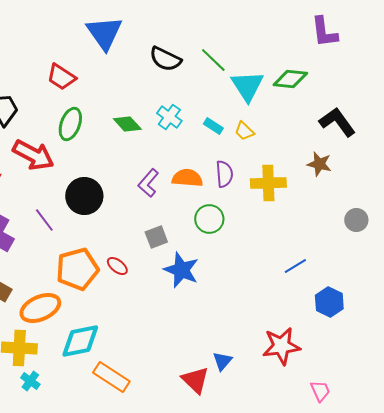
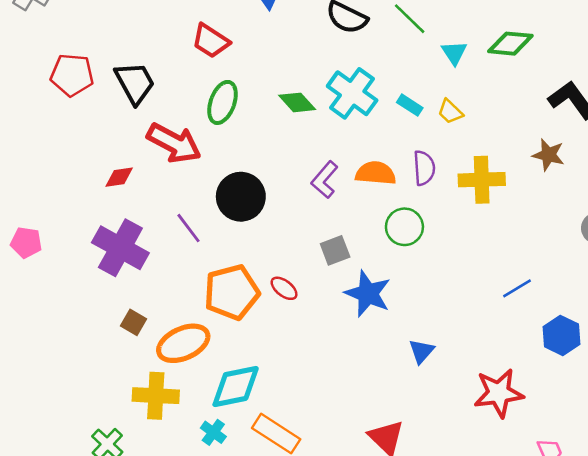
cyan triangle: (247, 86) -> (454, 53), size x0.6
cyan cross: (169, 117) -> (352, 93), size x1.5
blue triangle: (222, 361) -> (421, 351), moved
cyan cross: (30, 381) -> (213, 432), moved

